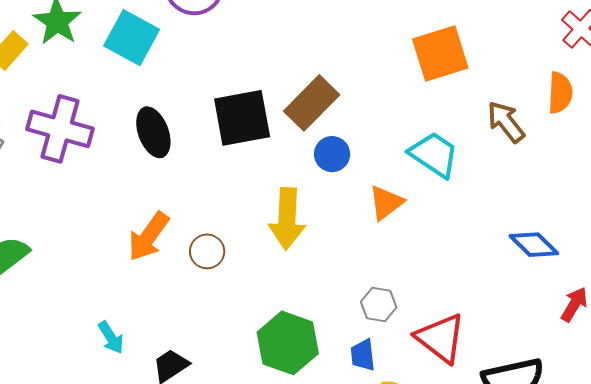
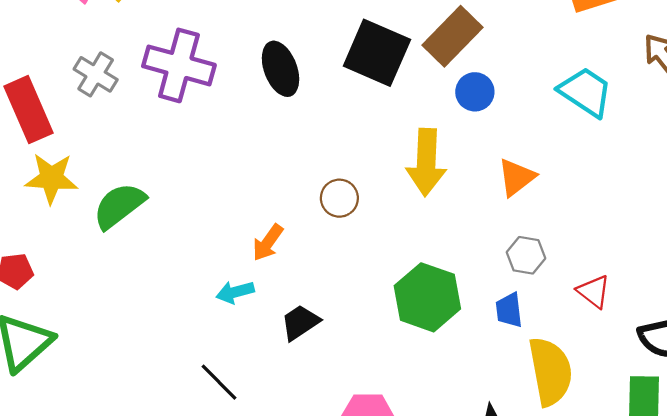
black square: (242, 118) -> (377, 53), turned 34
orange triangle: (386, 203) -> (516, 177), moved
orange arrow: (149, 237) -> (268, 243), moved, size x0.7
cyan arrow: (111, 337) -> (235, 292), turned 108
red triangle: (441, 338) -> (594, 291), size x0.6

